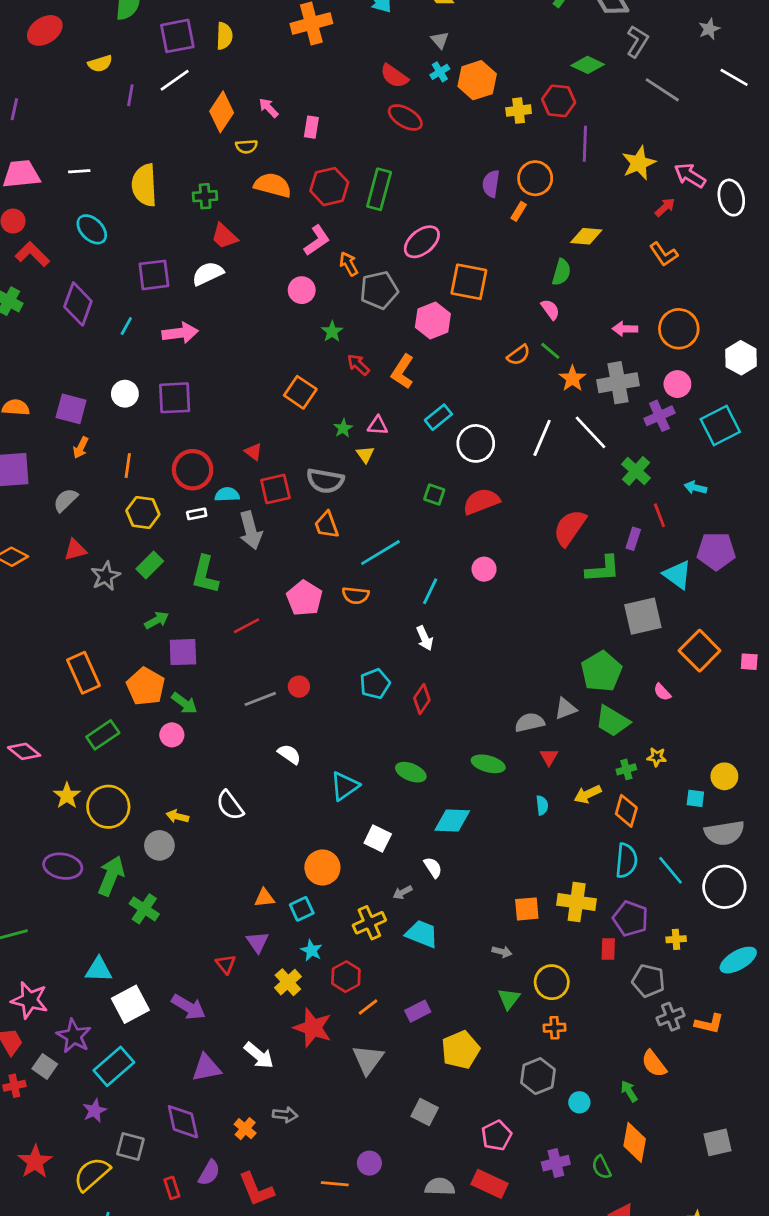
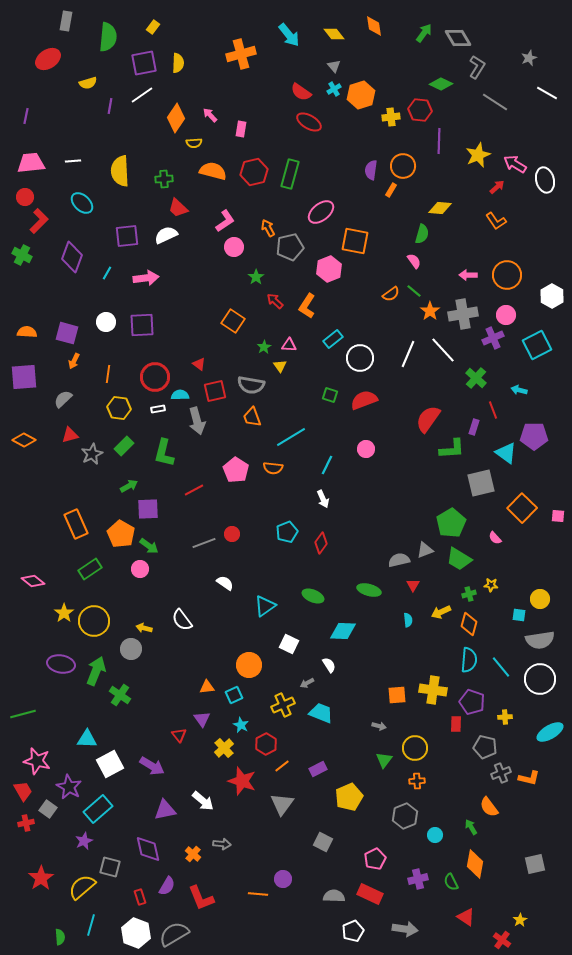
pink L-shape: (317, 240) -> (225, 221), moved
red L-shape: (32, 254) -> (39, 221), turned 90

